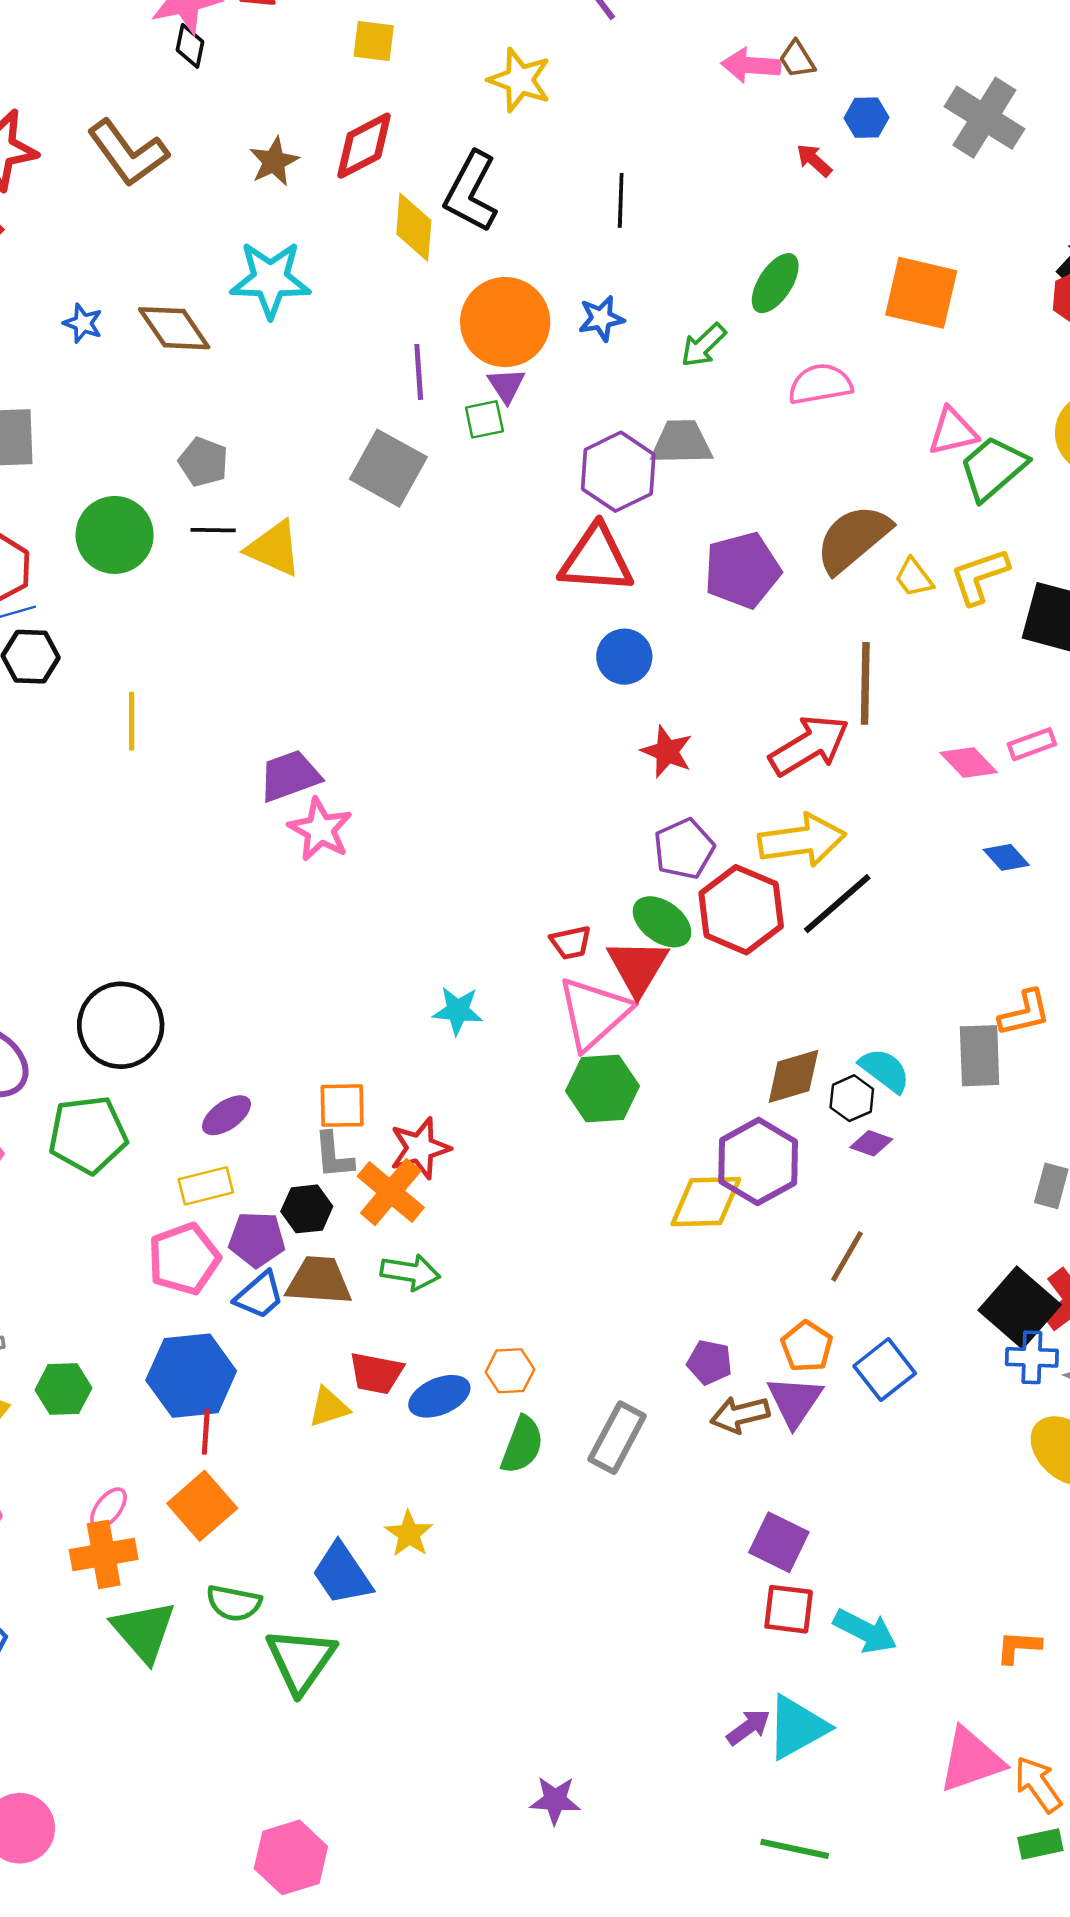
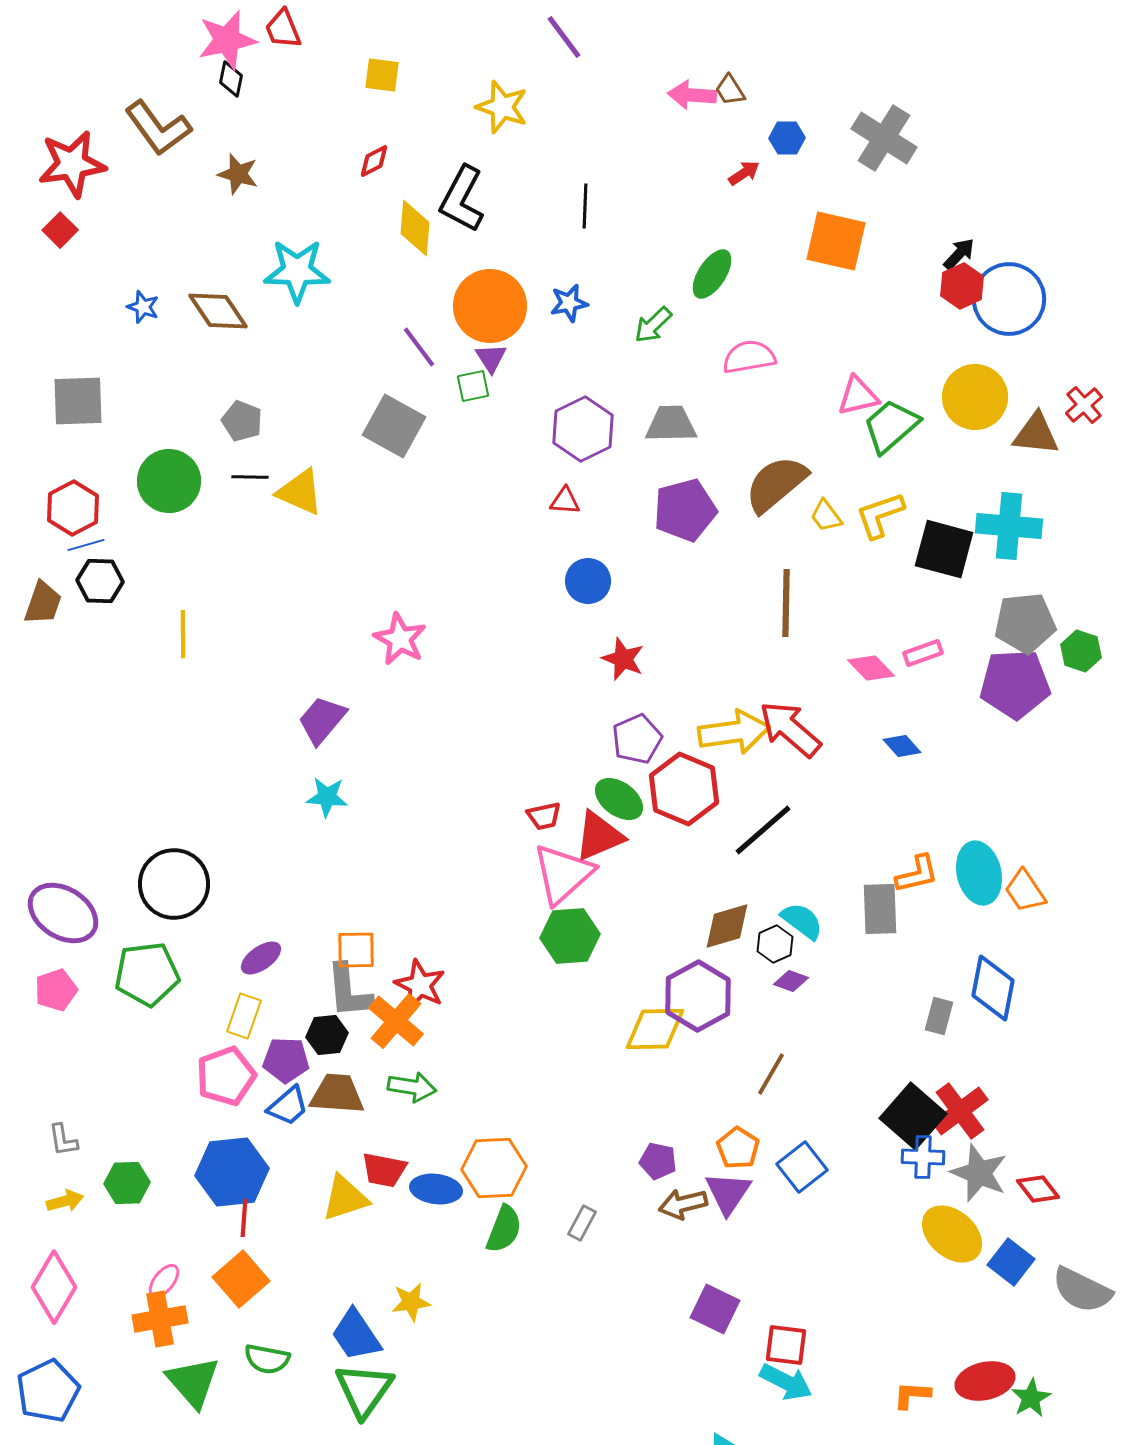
red diamond: (364, 146) -> (374, 161), size x0.6
brown L-shape: (128, 153) -> (158, 128), moved
red arrow: (814, 160) -> (744, 173), turned 104
brown star: (274, 161) -> (238, 174), moved, turned -30
orange square: (921, 293) -> (836, 241), moved
purple line: (419, 372) -> (419, 347), turned -33
gray trapezoid: (682, 442) -> (671, 424), moved
red triangle: (596, 559) -> (565, 501), size x0.5
red arrow: (809, 745) -> (790, 729), moved, turned -108
purple trapezoid: (290, 776) -> (322, 720), moved, turned -30
pink star: (320, 829) -> (400, 639), moved
black line: (837, 904) -> (763, 830), moved
red triangle: (638, 967) -> (599, 836), turned 36
cyan star: (458, 1011) -> (327, 797), moved
red star: (420, 1148) -> (420, 985), turned -30
gray L-shape: (334, 1155) -> (349, 991), size x1.4
yellow rectangle: (206, 1186) -> (244, 1016), turned -57
orange hexagon: (510, 1371) -> (494, 1168), size x1.6
blue ellipse: (439, 1396) -> (436, 1189), turned 30
yellow triangle: (329, 1407) -> (345, 1198), size x1.4
gray rectangle: (617, 1438) -> (582, 1223), size x0.6
yellow star: (409, 1534) -> (411, 1302), turned 30
red square: (789, 1609) -> (786, 1345), moved
green triangle: (301, 1660) -> (364, 1390), moved

